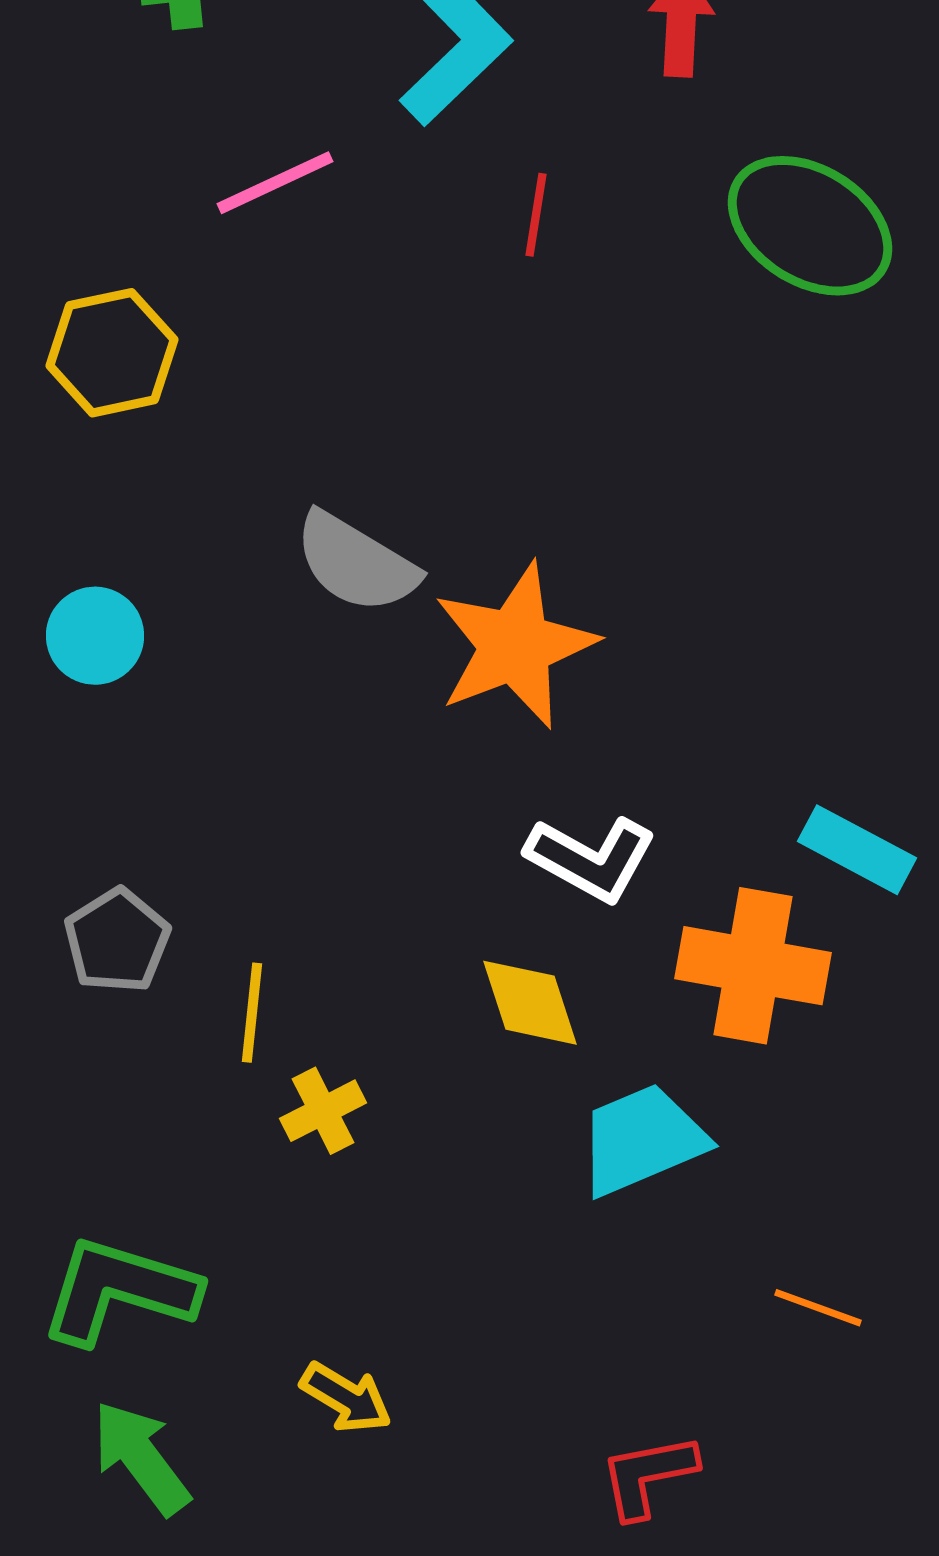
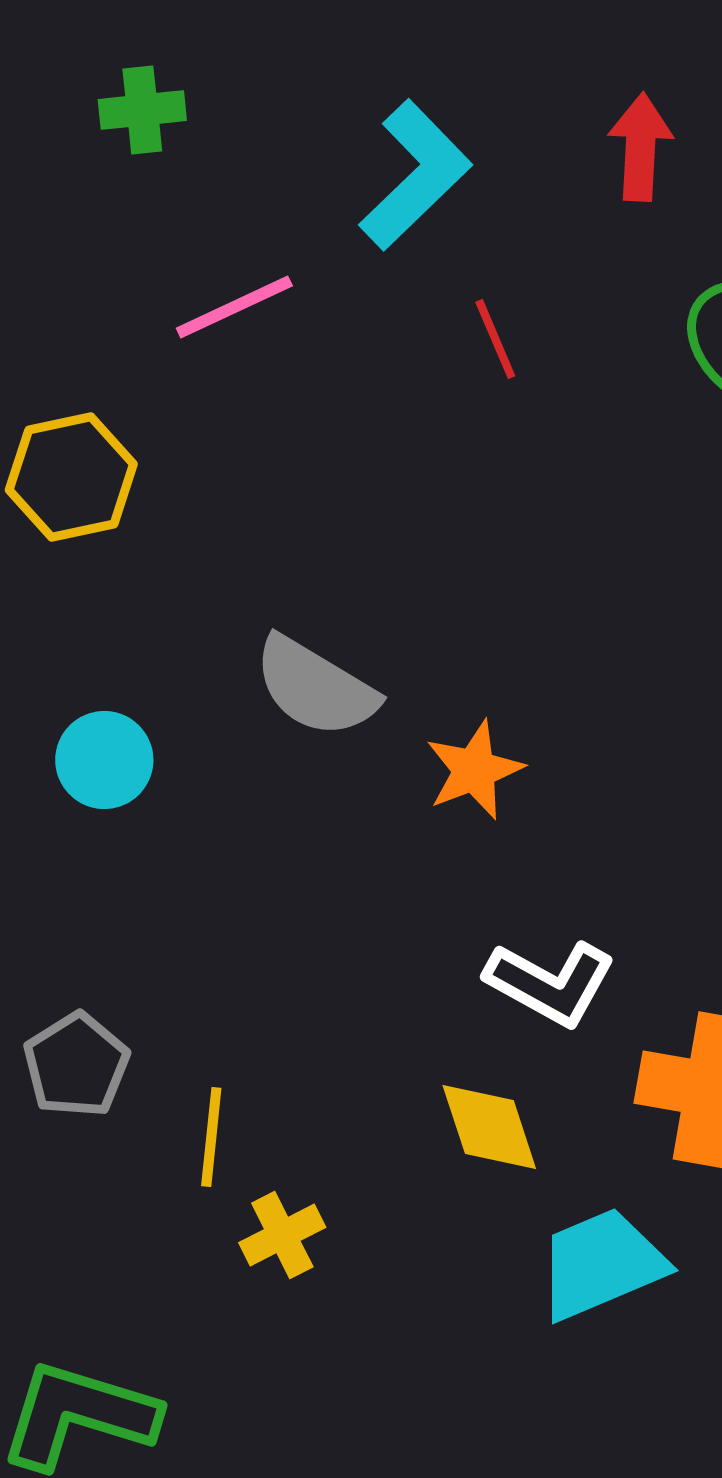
red line: (536, 215) -> (495, 339), turned -32
cyan circle: (95, 636) -> (104, 760), moved
orange star: (515, 646) -> (474, 770), size x0.6

